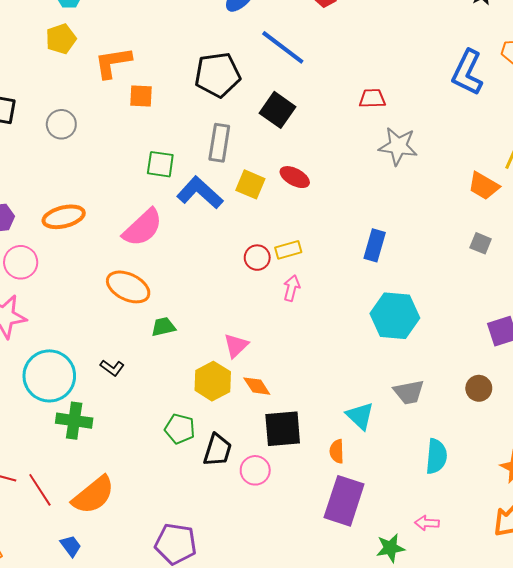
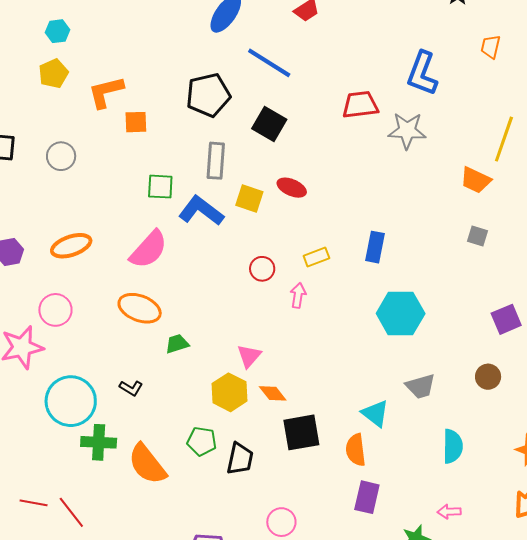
blue L-shape: (467, 72) -> (422, 73), moved
red trapezoid: (372, 98) -> (360, 105), size x1.4
gray star: (398, 146) -> (407, 131), moved
yellow rectangle: (288, 250) -> (316, 257), moved
pink circle: (21, 262) -> (55, 310), moved
orange semicircle: (337, 451) -> (356, 450), size x1.4
pink circle: (255, 470) -> (281, 522), moved
orange semicircle: (93, 495) -> (147, 464), moved, turned 96
purple rectangle: (344, 501) -> (367, 497), size x0.7

